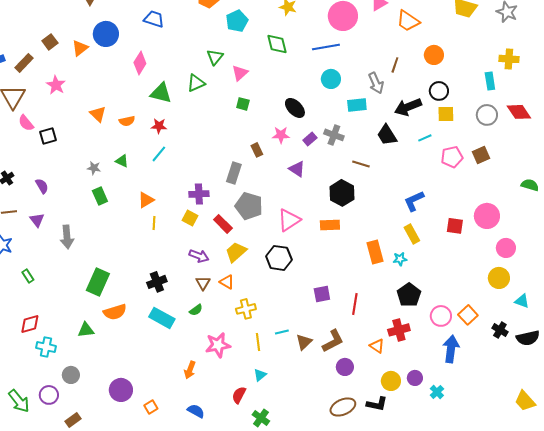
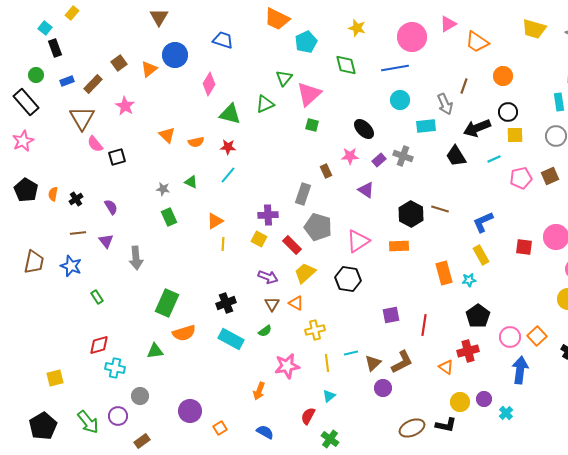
pink triangle: (240, 73) -> (309, 94), size x1.5
brown line: (361, 164) -> (440, 209), moved
purple circle: (345, 367) -> (383, 388), moved

